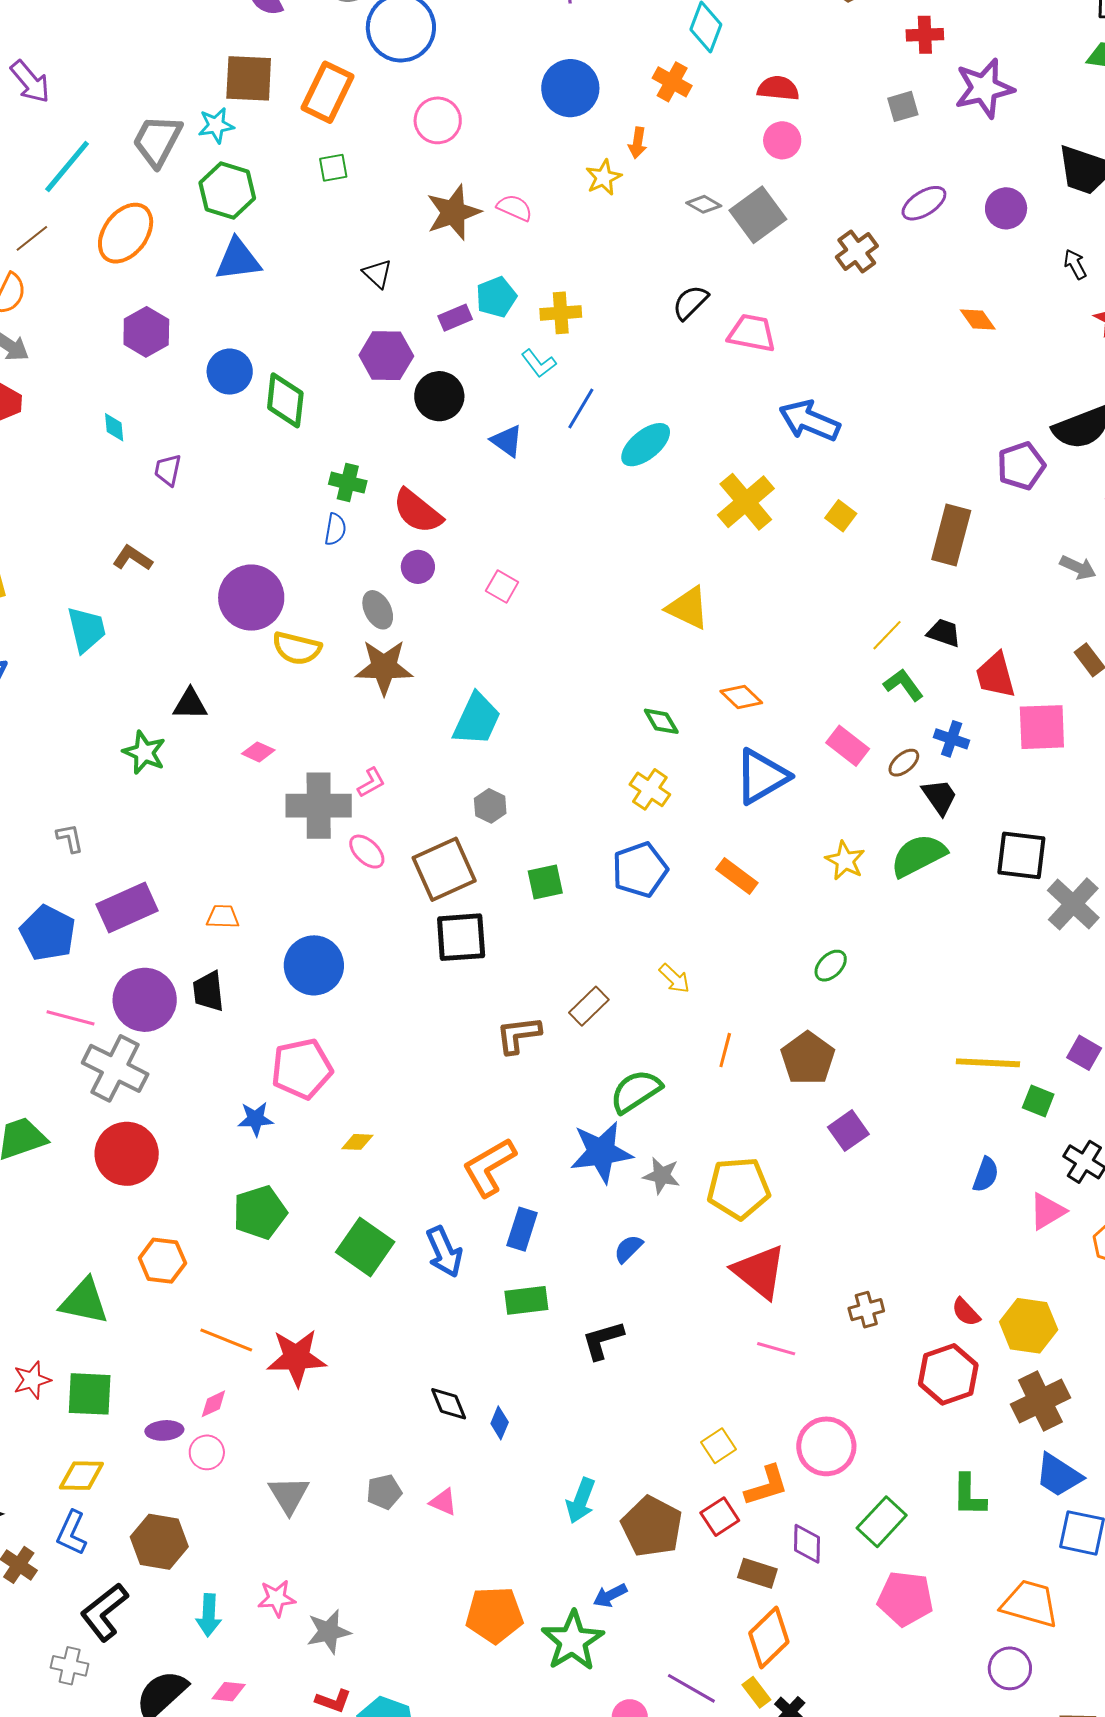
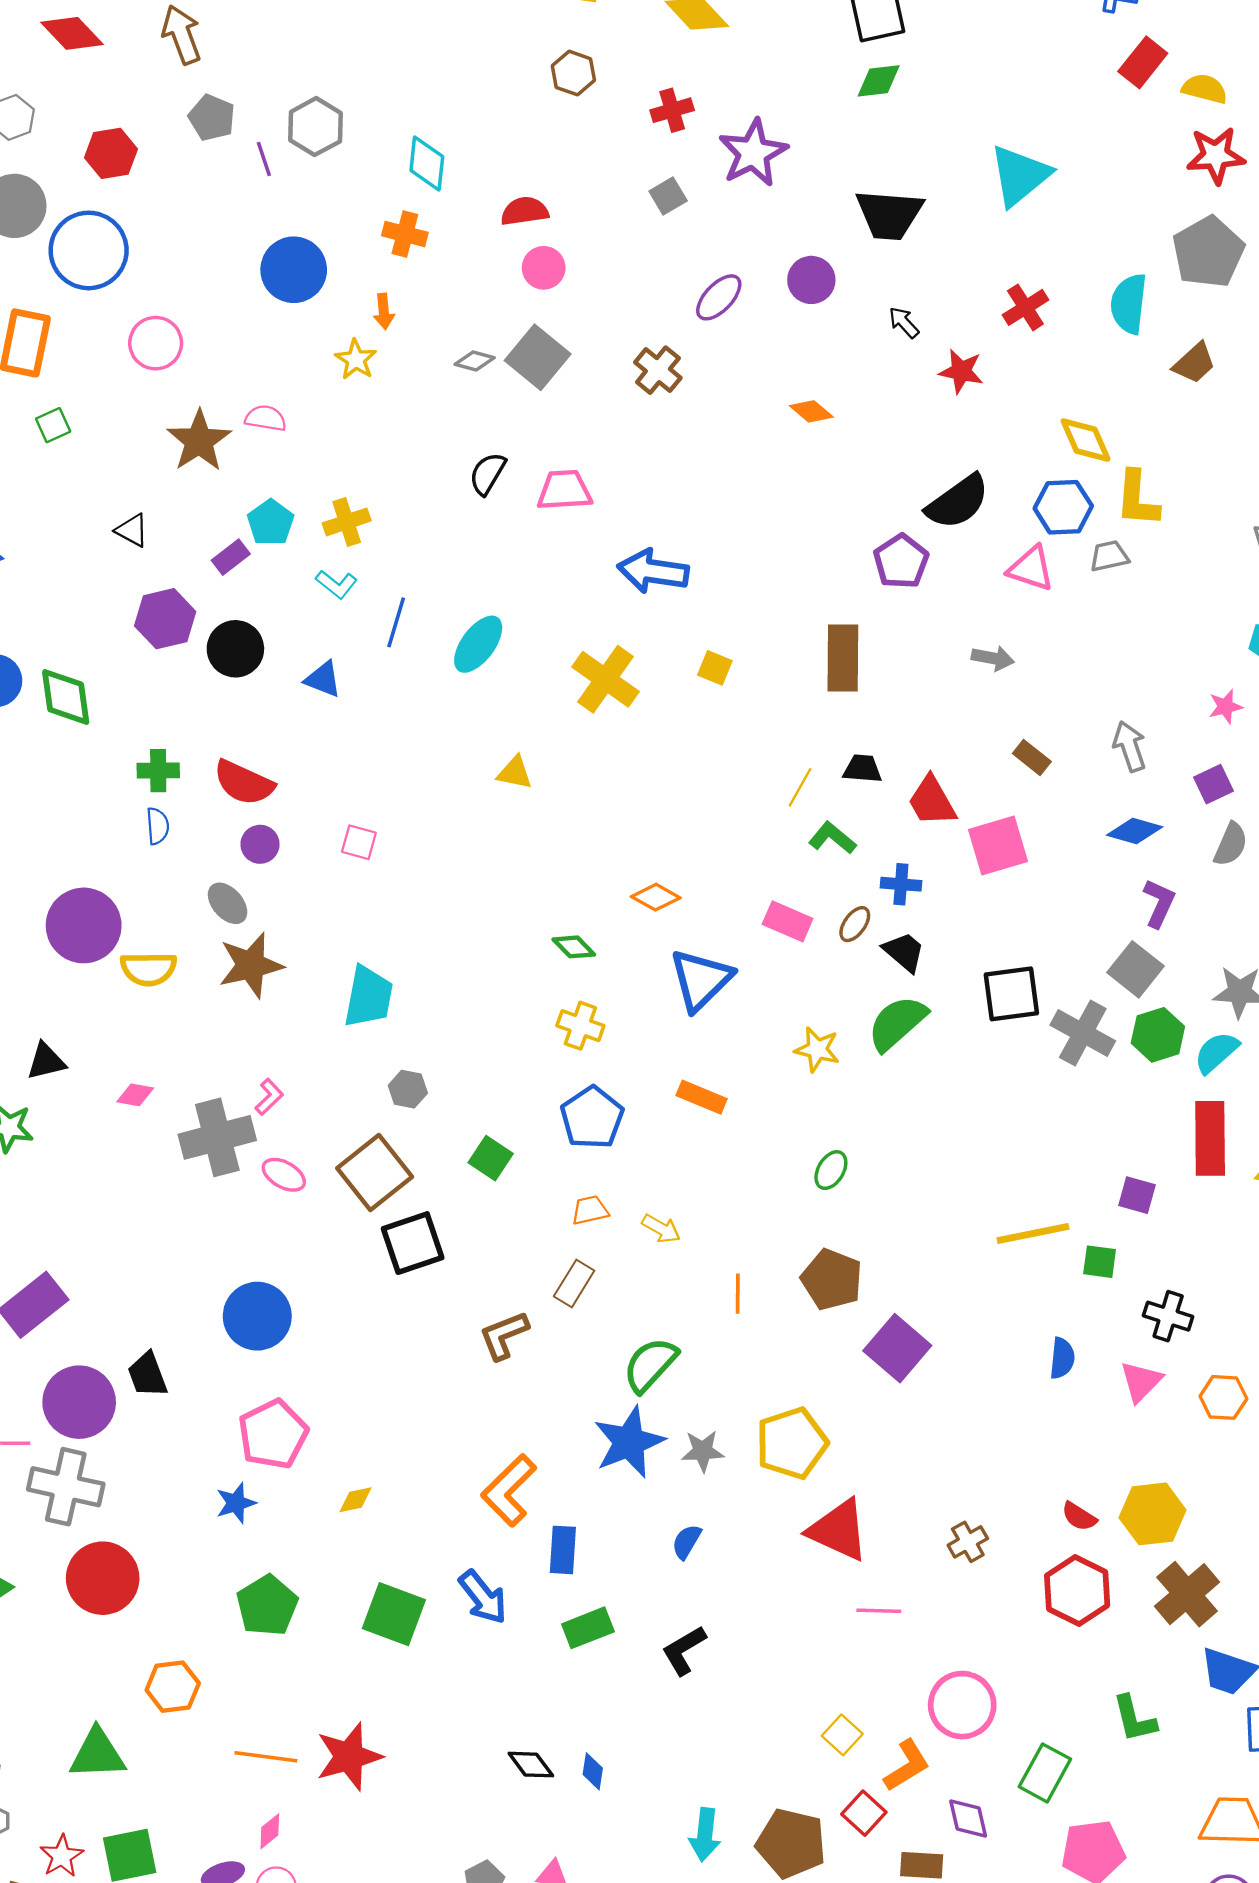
yellow triangle: (688, 608) -> (515, 773), moved, size x0.7
green square: (545, 882) -> (491, 1158), turned -30
orange trapezoid: (223, 917) -> (590, 1210), moved
purple square: (848, 1131) -> (897, 1348), size x1.4

